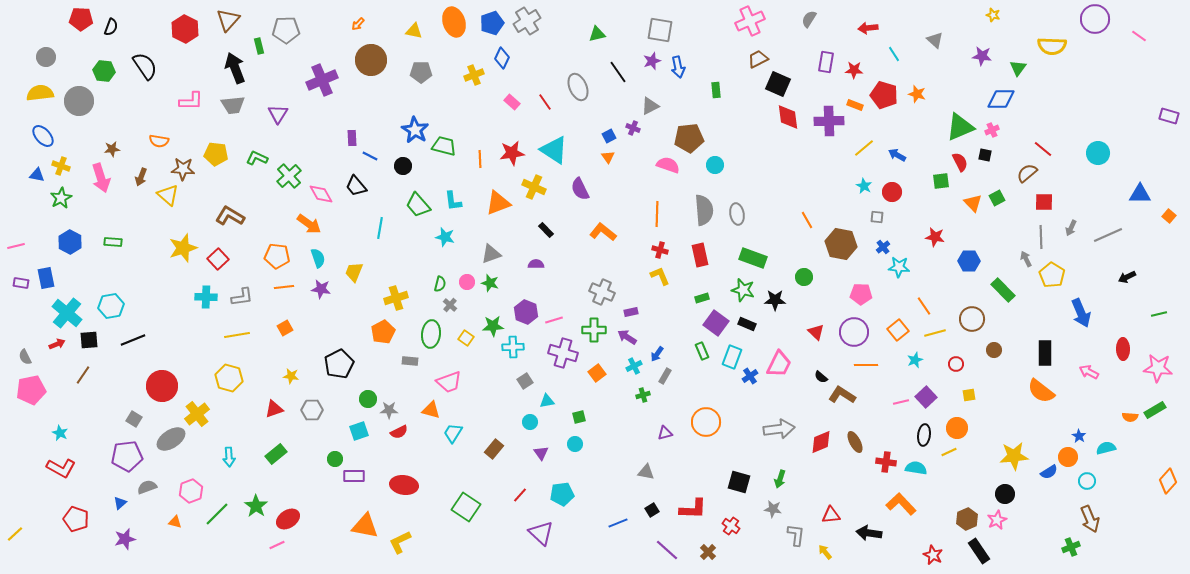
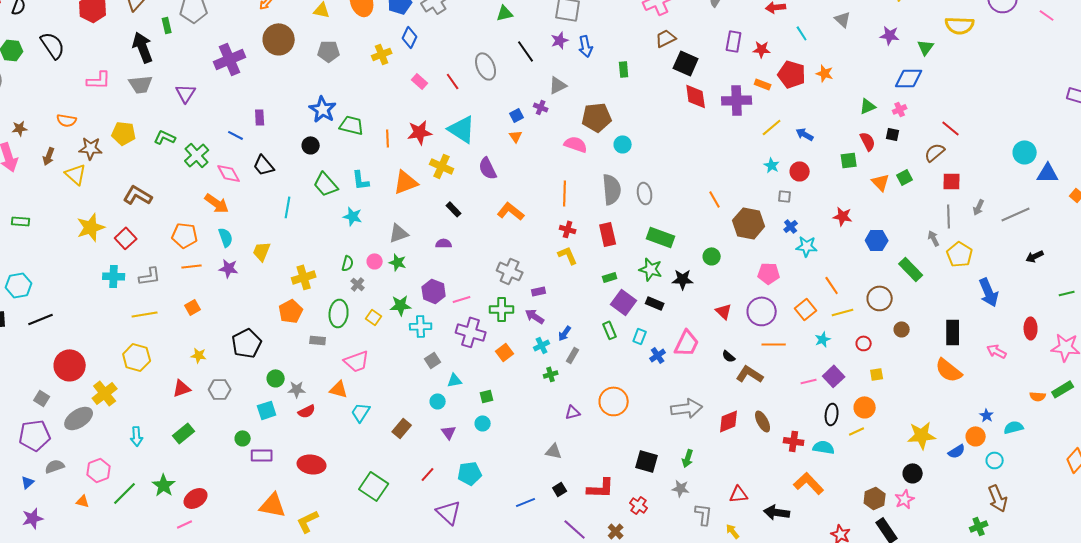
green triangle: (960, 127) -> (868, 106), size x0.6
cyan circle: (1098, 153) -> (1025, 152), moved
blue line: (370, 156) -> (236, 135), moved
cyan rectangle: (732, 357) -> (640, 336), size x0.7

